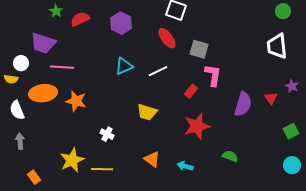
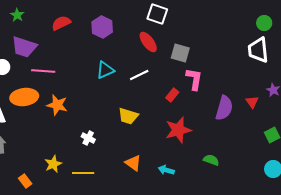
green star: (56, 11) -> (17, 15), moved
green circle: (283, 11) -> (264, 23), moved
yellow star: (72, 160) -> (53, 164), size x0.7
orange rectangle: (34, 177) -> (25, 181), moved

